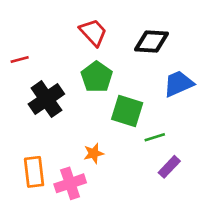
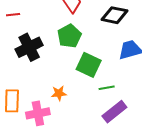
purple rectangle: (169, 167) -> (114, 112), size x1.4

